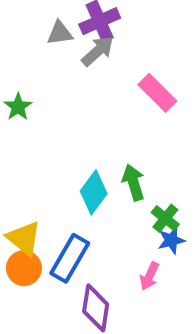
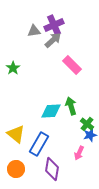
pink rectangle: (157, 93) -> (72, 65), moved
cyan diamond: (94, 192) -> (51, 111), turned 50
orange circle: (24, 268) -> (16, 169), moved

